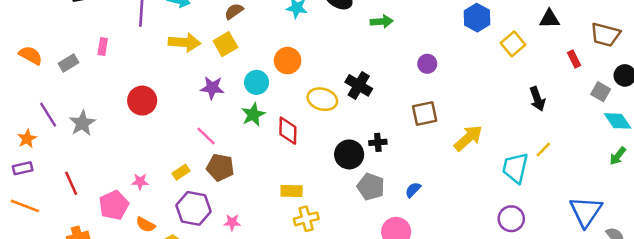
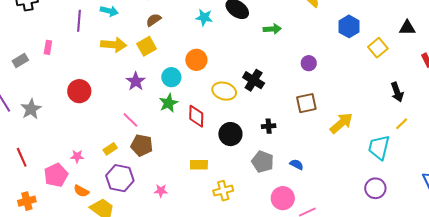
purple star: (212, 88) -> (136, 81), turned 30
yellow line: (543, 150) -> (402, 124), moved
black circle: (349, 154) -> (230, 134), moved
blue semicircle: (413, 190) -> (297, 164), turned 72
yellow cross: (306, 219) -> (223, 191), moved
pink star: (232, 222) -> (161, 191), moved

